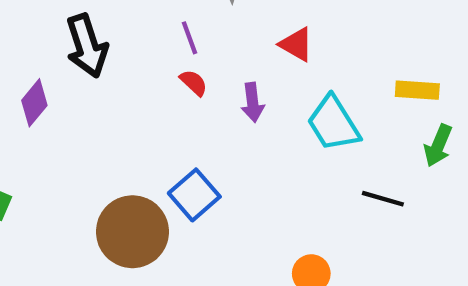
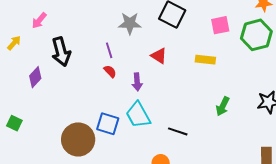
yellow rectangle: (417, 90) -> (205, 60), moved
cyan trapezoid: (333, 124) -> (138, 115), moved
blue square: (194, 195) -> (108, 124), turned -35
black line: (383, 199) -> (178, 131), moved

